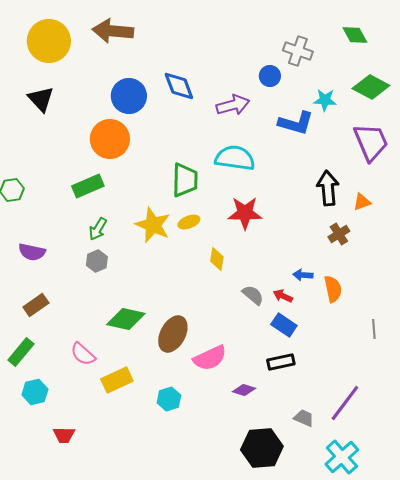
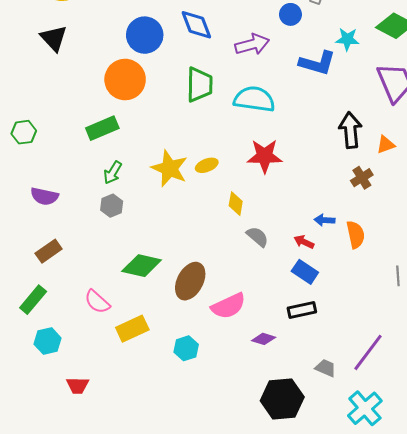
green trapezoid: (185, 180) -> (199, 85), moved
gray semicircle: (253, 295) -> (257, 237), moved

